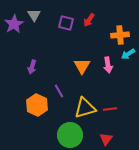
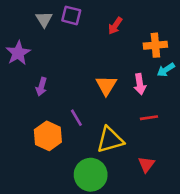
purple square: (66, 23) -> (71, 15), moved
purple star: (14, 24) -> (18, 53), moved
red line: (110, 109) -> (149, 118), moved
red triangle: (106, 139) -> (146, 164), moved

